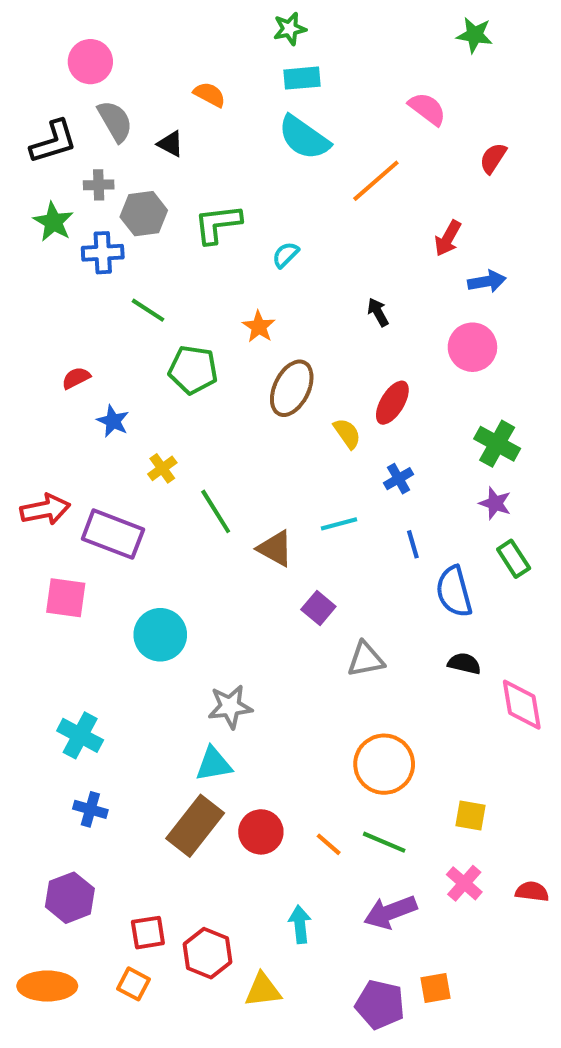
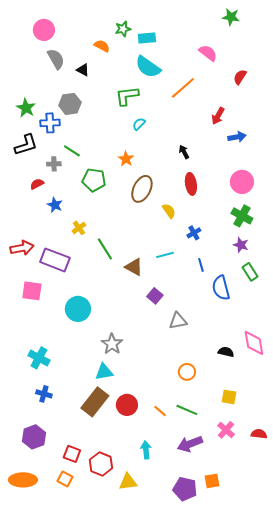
green star: (290, 29) -> (123, 29), moved
black L-shape: (53, 142) -> (26, 145), moved
gray cross: (99, 185) -> (54, 164), moved
green L-shape: (218, 224) -> (127, 96), moved
pink circle: (472, 347) -> (242, 182), moved
red ellipse: (392, 403) -> (191, 184), moved, turned -40
black semicircle: (464, 664) -> (226, 352), moved
gray star: (230, 707) -> (112, 344), turned -30
orange circle: (384, 764) -> (187, 372), size x0.6
red square: (148, 933) -> (72, 454), turned 30

